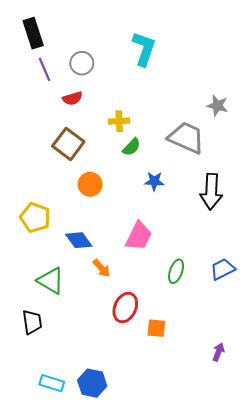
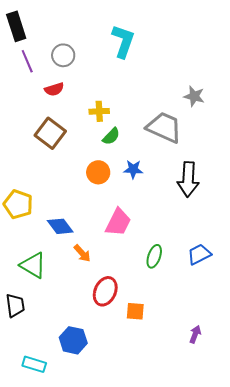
orange circle: (90, 184) -> (98, 172), moved
blue hexagon: (92, 383) -> (73, 340), moved

